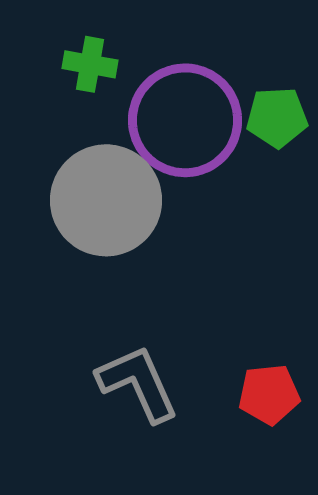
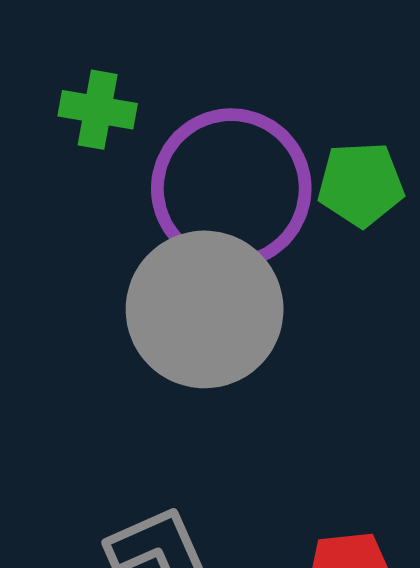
gray circle: (106, 200) -> (205, 309), moved

